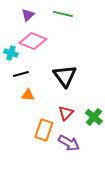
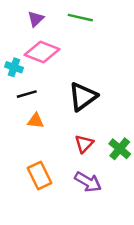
black triangle: (65, 76) -> (83, 97), turned 30
orange rectangle: (44, 130) -> (39, 176), moved, turned -45

